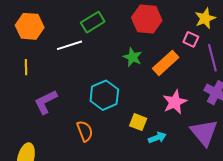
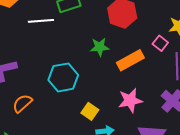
green star: (133, 57) -> (100, 47), turned 30
orange semicircle: (85, 131) -> (22, 103), moved, turned -125

